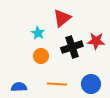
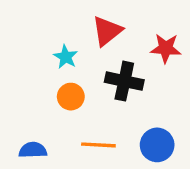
red star: (96, 41) -> (166, 48), moved
black cross: (72, 47) -> (124, 81), turned 30

